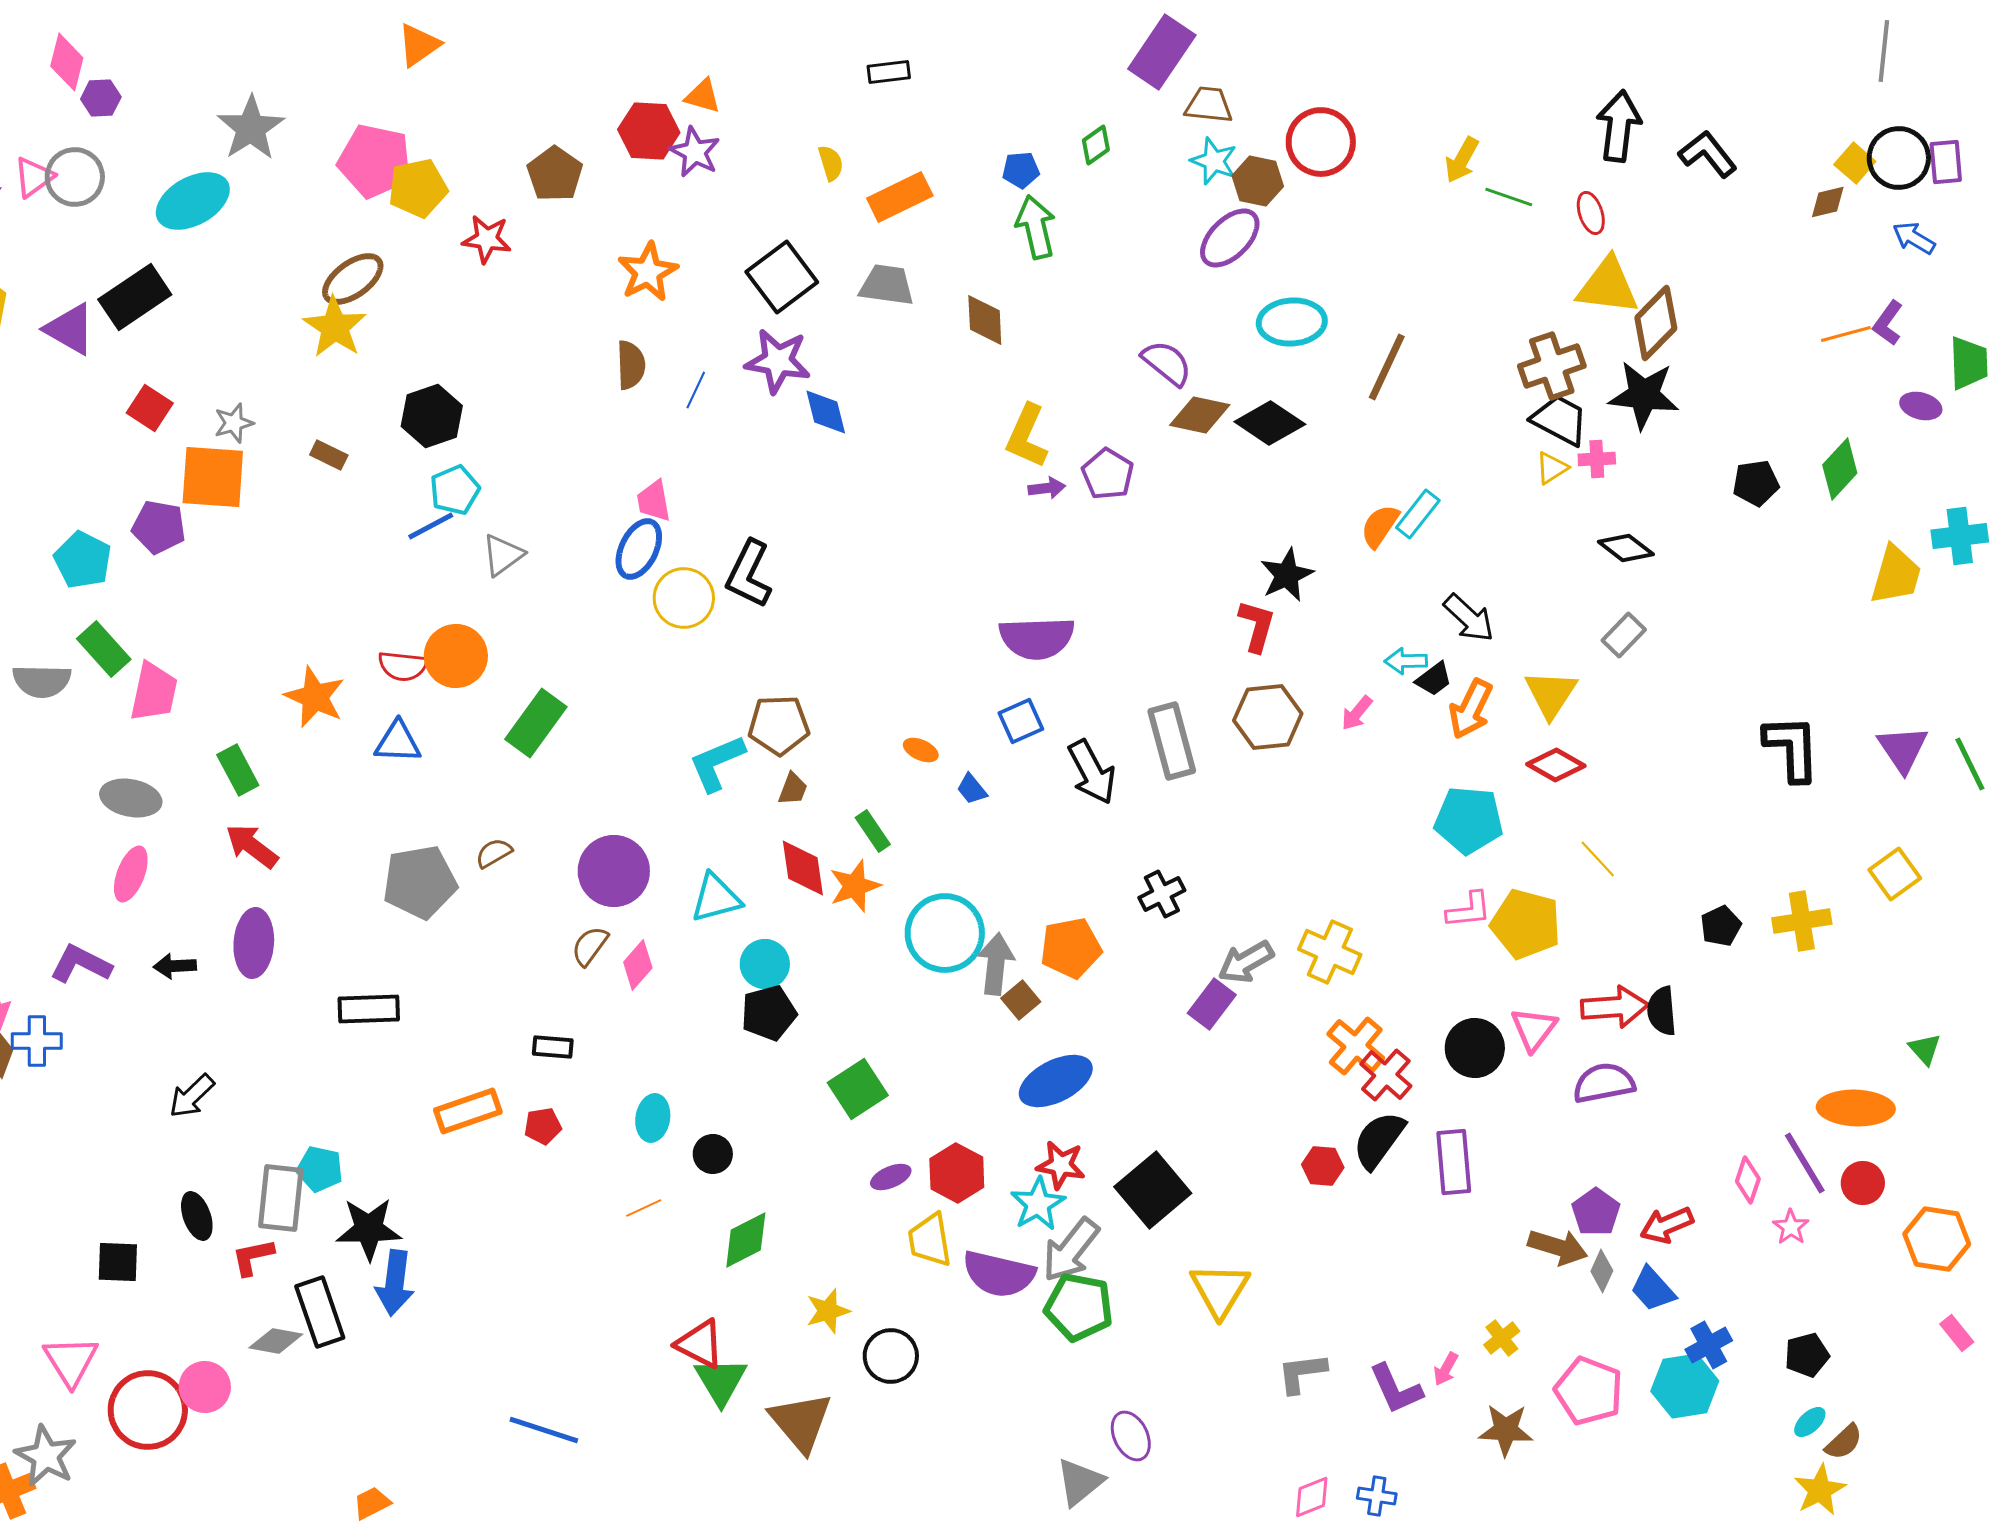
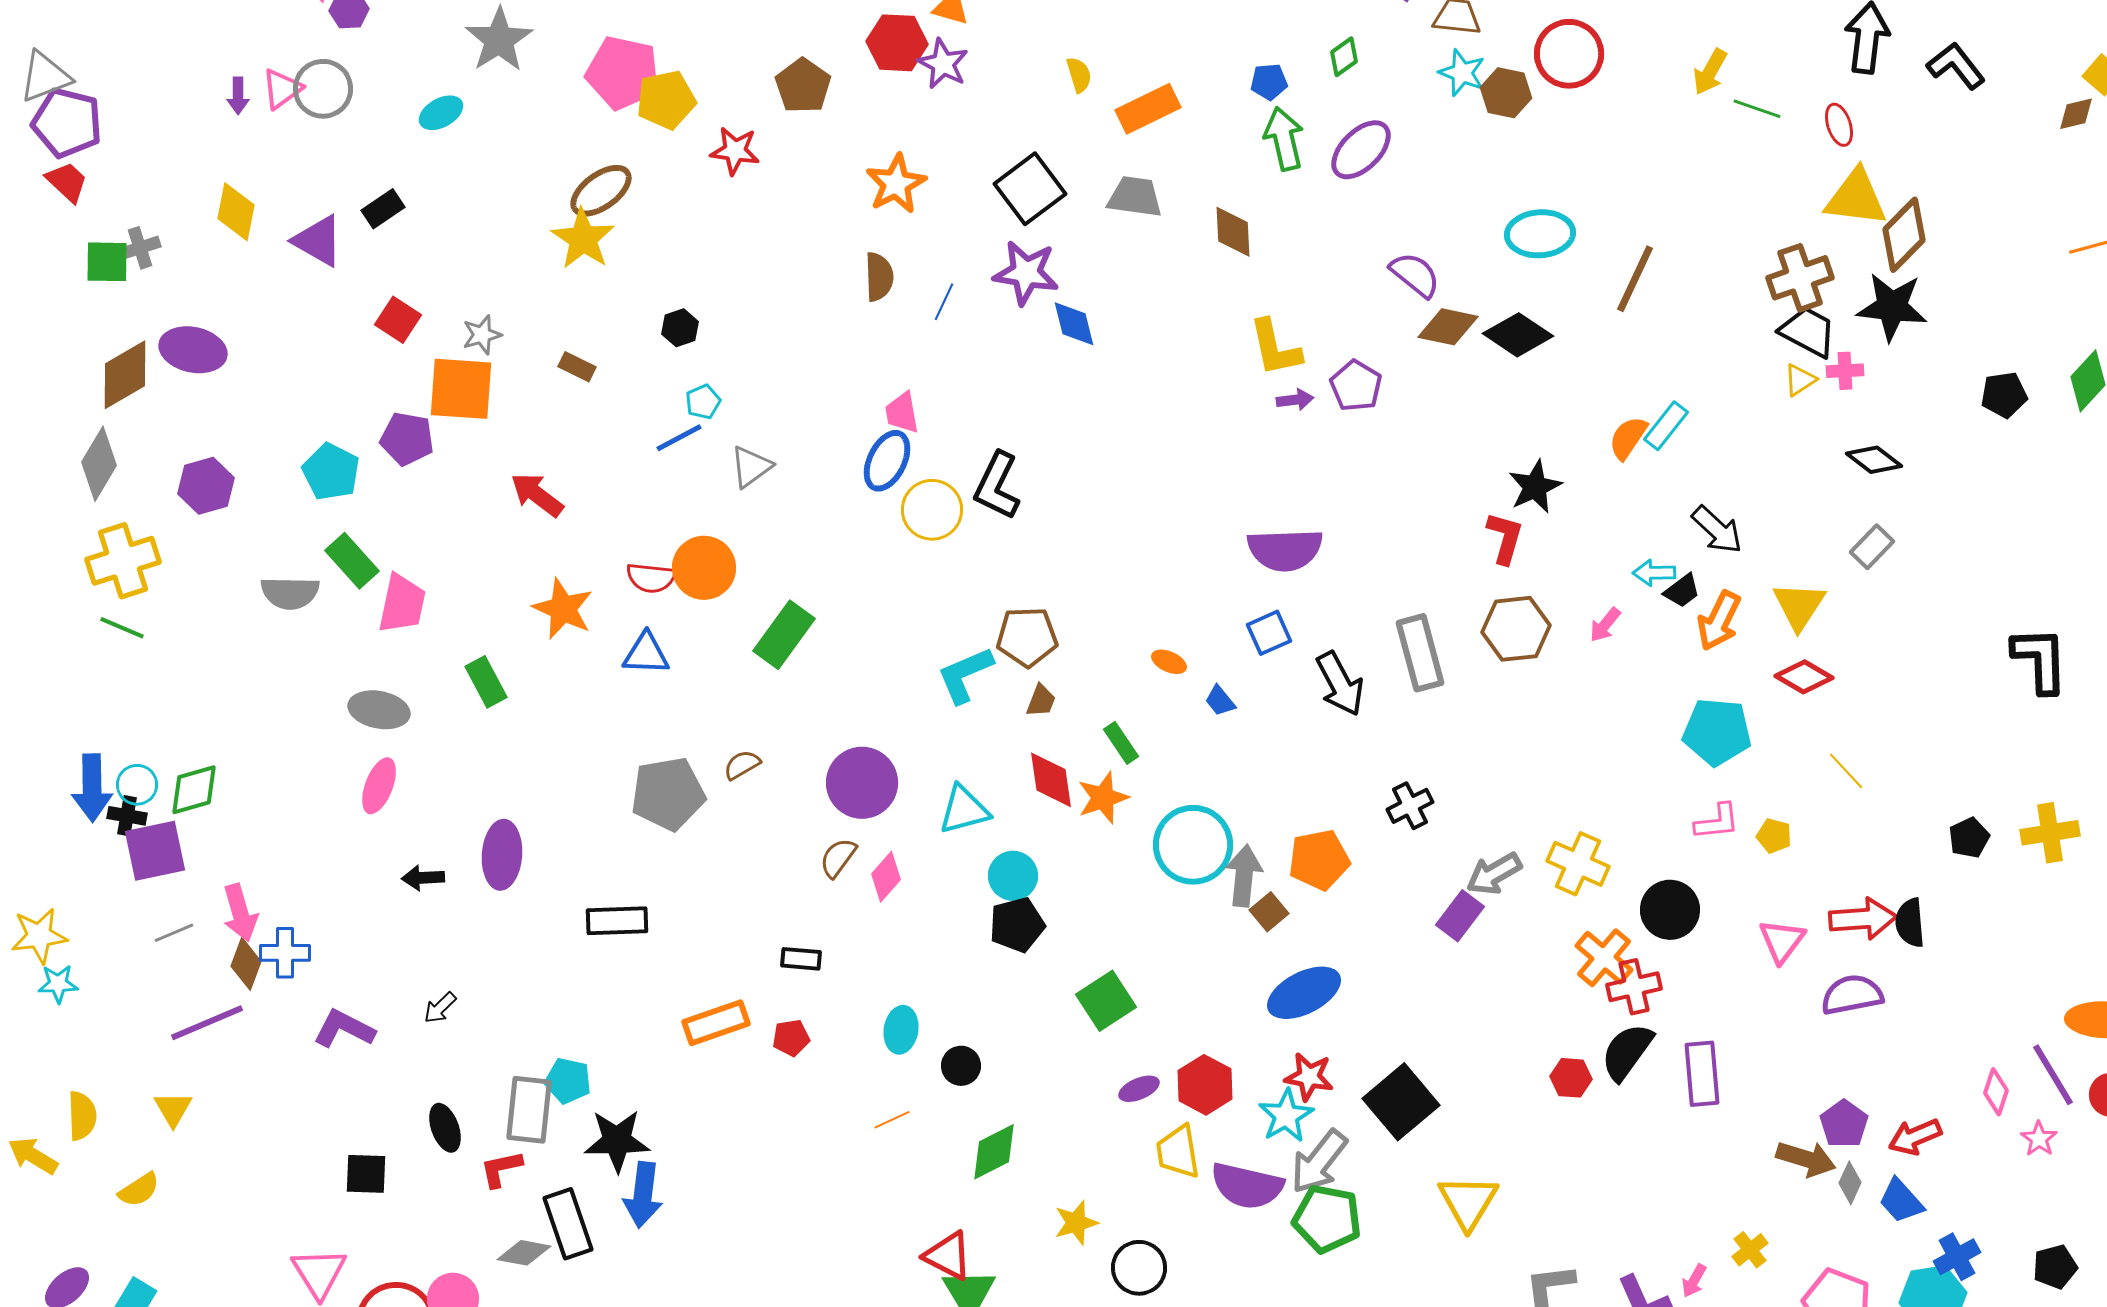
cyan ellipse: (193, 201) -> (441, 113), size x0.6
purple ellipse: (1230, 238) -> (1361, 150), moved
black rectangle: (135, 297) -> (383, 209), size x0.6
black hexagon: (432, 416) -> (680, 328), size x0.6
yellow L-shape: (1027, 436) -> (1275, 348), turned -36
cyan pentagon: (455, 490) -> (703, 402), size x0.7
red arrow: (252, 846) -> (537, 495), moved
yellow pentagon: (1526, 924) -> (1774, 836), size x0.5
purple L-shape: (81, 964) -> (344, 1029), moved
black circle: (1475, 1048) -> (1670, 910), moved
red cross: (1386, 1075) -> (1634, 987), turned 36
black arrow: (192, 1096) -> (440, 1008), size x0.7

